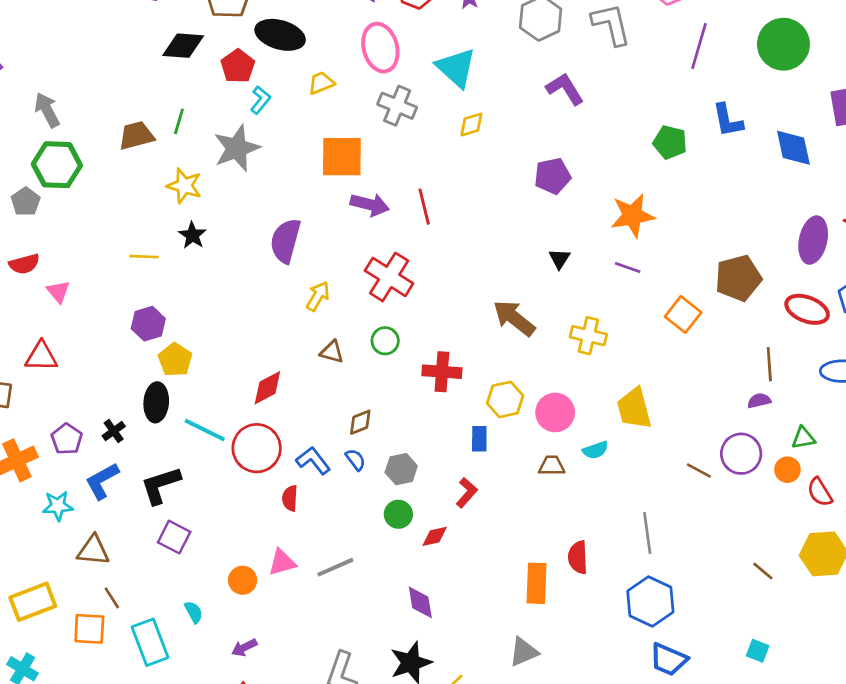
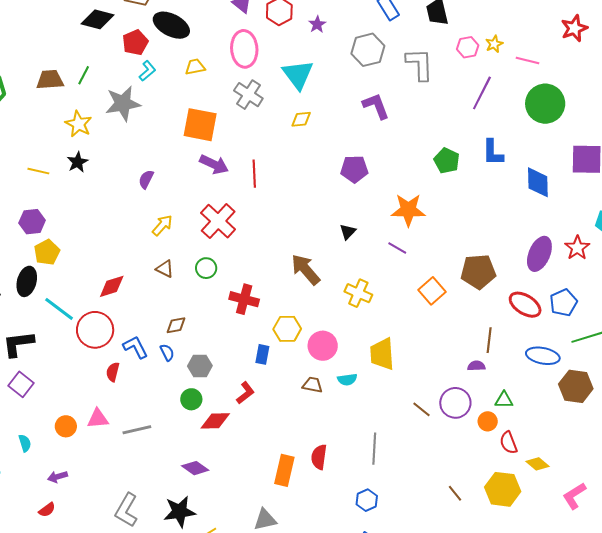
purple semicircle: (285, 241) -> (146, 179), size x0.6
red diamond: (435, 536) -> (215, 421), size x1.4
purple diamond: (420, 602) -> (195, 468), turned -56
blue hexagon: (650, 602) -> (367, 500), size x0.6

